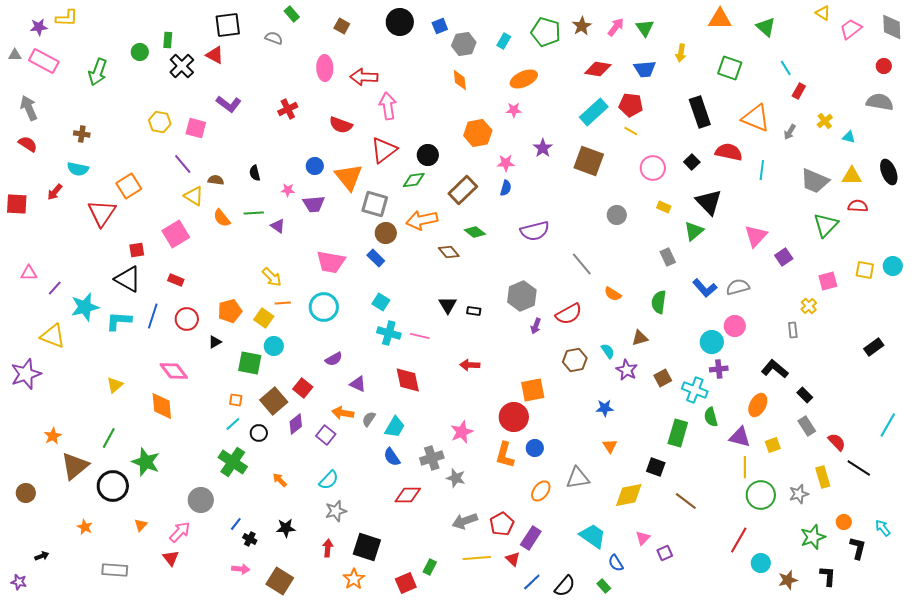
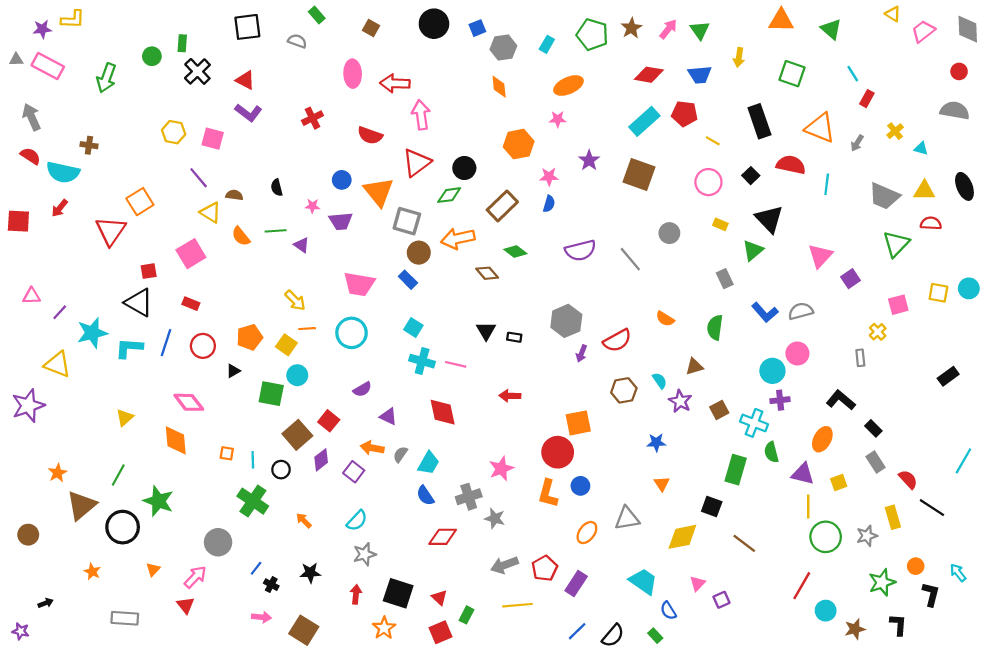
red triangle: (215, 55) -> (245, 80), moved
yellow line: (631, 131) -> (713, 141), moved
cyan semicircle: (78, 169) -> (63, 172), moved, size x1.4
gray line: (582, 264) -> (630, 259), moved
orange square: (236, 400) -> (227, 453), moved
cyan line: (233, 424) -> (253, 460), turned -49
red triangle: (513, 559) -> (439, 598), moved

